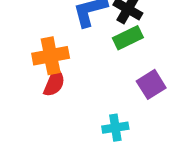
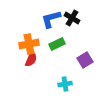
green rectangle: (128, 38) -> (57, 44), moved

